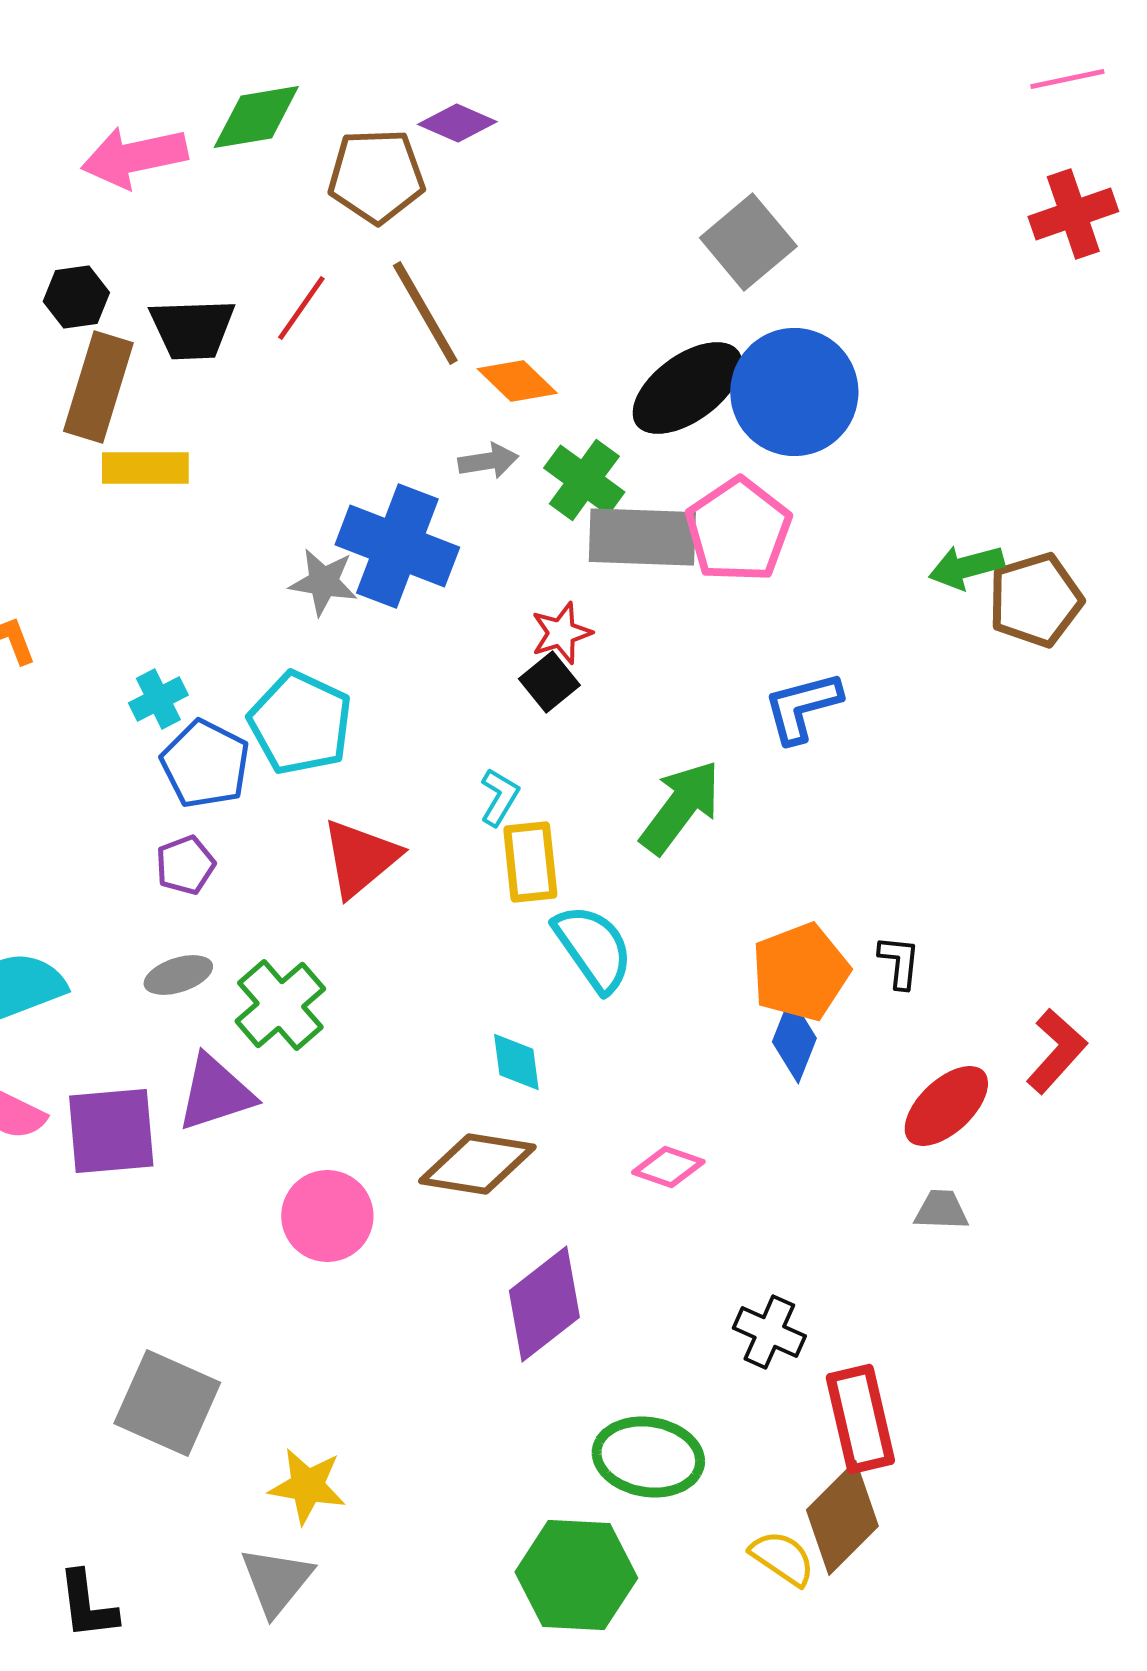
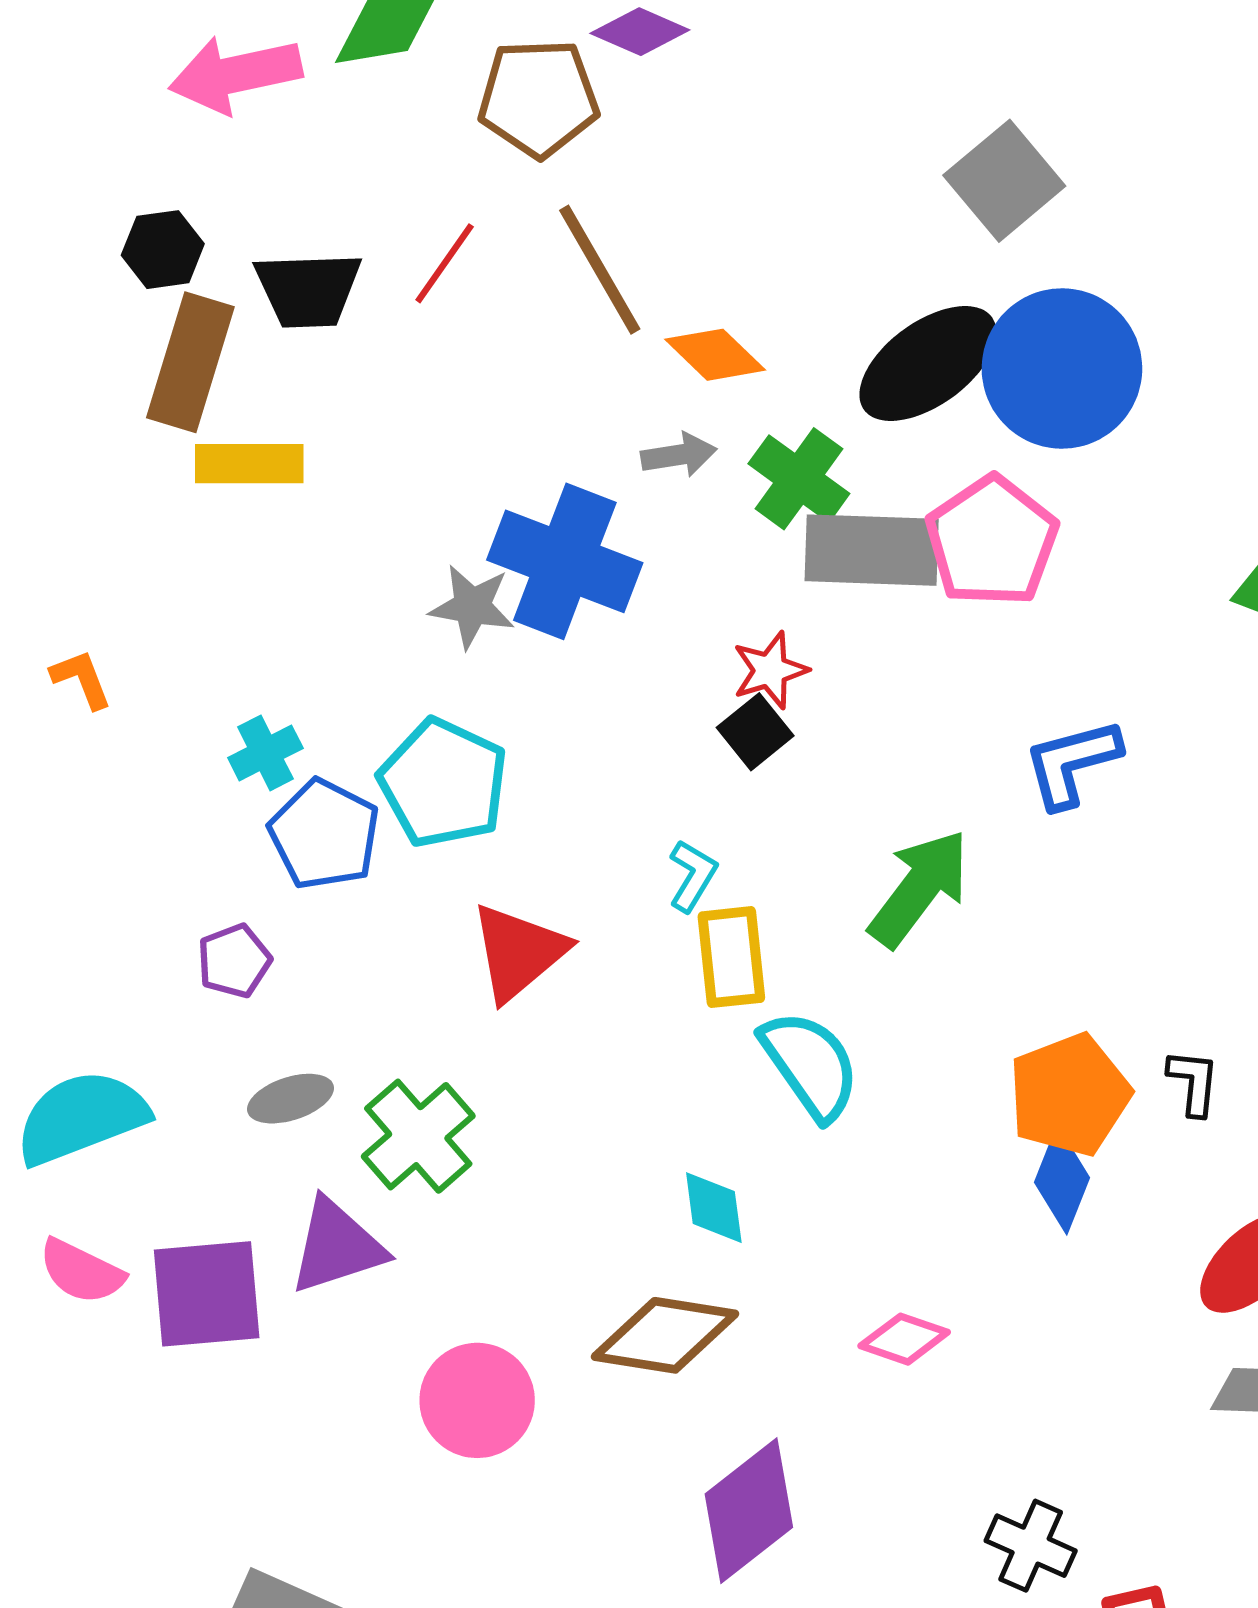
purple pentagon: (185, 865) -> (234, 961), moved

